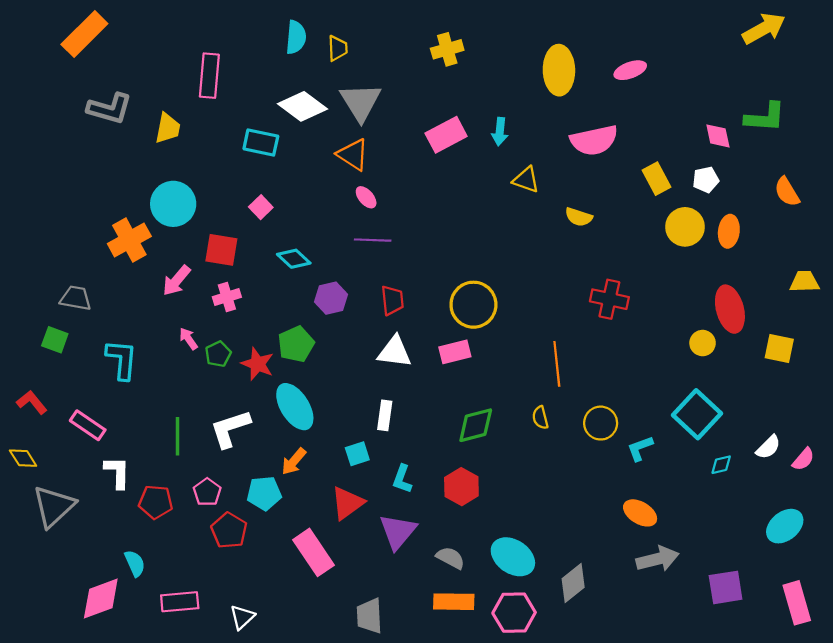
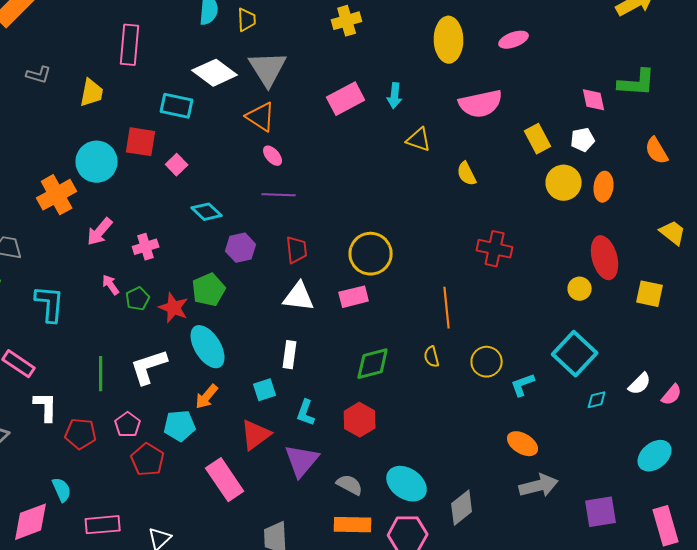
gray L-shape: (110, 109) -> (39, 75), size x0.6
yellow semicircle: (579, 217) -> (467, 174), turned 45
red square: (221, 250) -> (141, 142), moved
yellow trapezoid: (804, 282) -> (673, 233), turned 40

